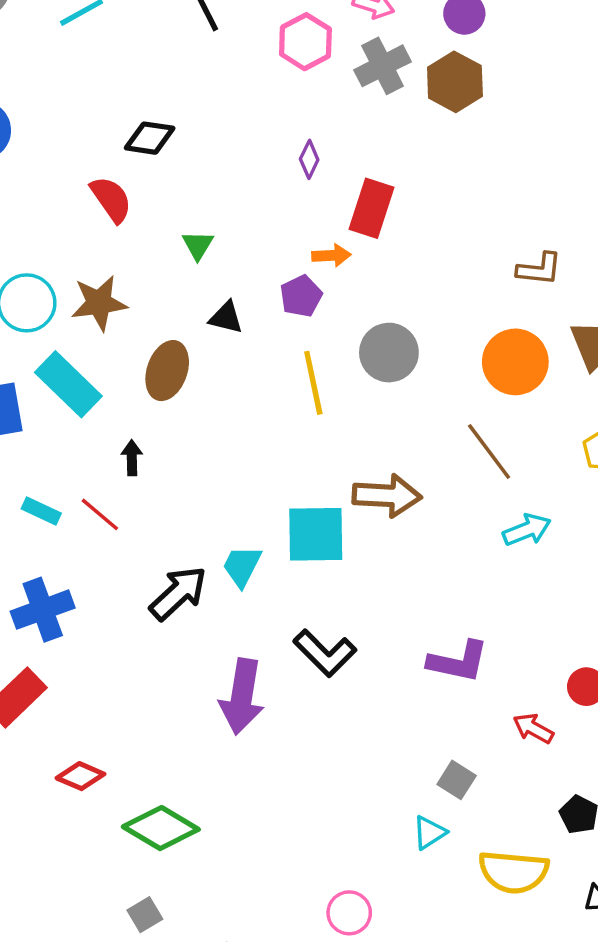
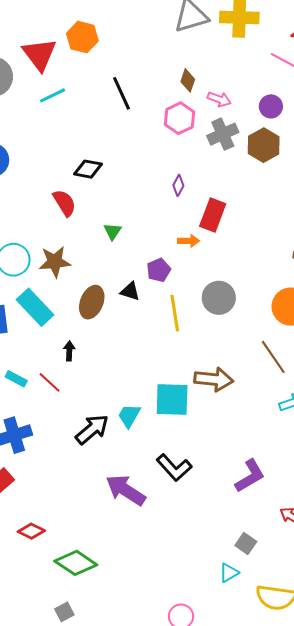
purple pentagon: (301, 296) -> (159, 270), moved
black triangle: (226, 318) -> (130, 291), moved
purple L-shape: (458, 662) -> (250, 476), turned -45
purple arrow: (242, 697) -> (126, 490), turned 111

